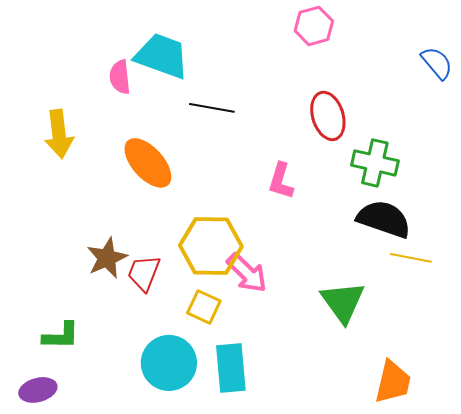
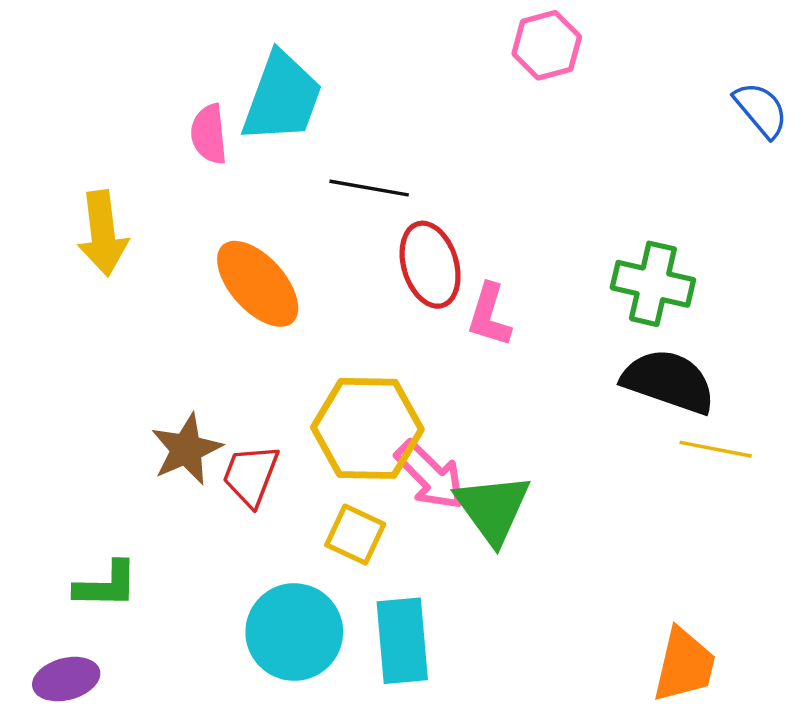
cyan trapezoid: (162, 56) -> (282, 98), turned 90
red ellipse: (328, 116) -> (430, 265), moved
green triangle: (343, 302) -> (493, 508), moved

